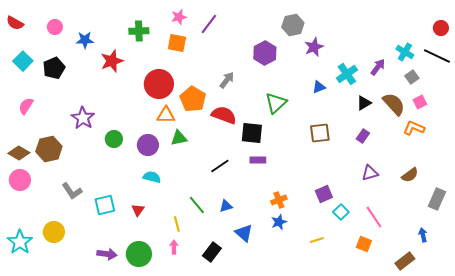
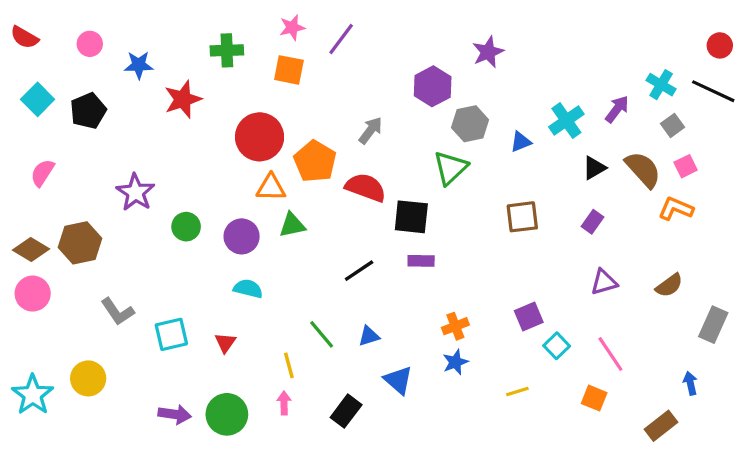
gray hexagon: (293, 25) -> (470, 124), moved
purple star: (314, 47) -> (488, 52), moved

